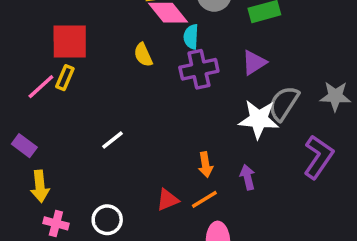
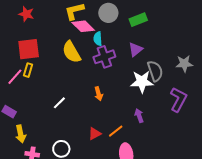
yellow semicircle: (143, 55) -> (71, 52), size x1.6
gray semicircle: (284, 103) -> (155, 71), turned 135
orange arrow: (205, 165) -> (99, 94), moved

